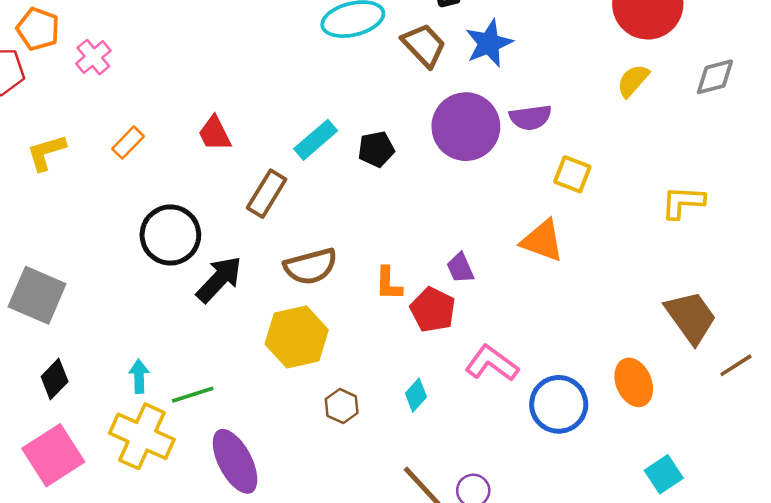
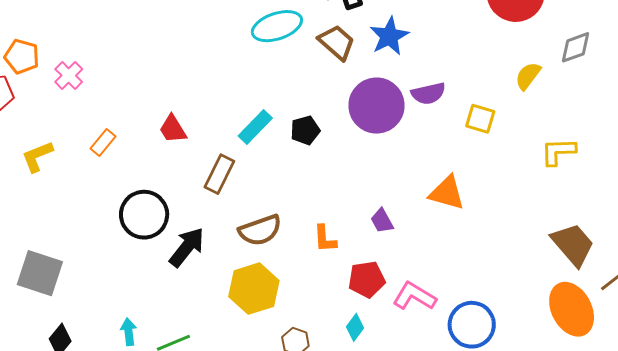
yellow semicircle: (633, 81) -> (528, 76), moved
yellow square: (572, 174) -> (480, 119), moved
red pentagon: (433, 310) -> (367, 279), moved, turned -30
orange ellipse: (634, 382) -> (572, 309), moved, size x1.4

